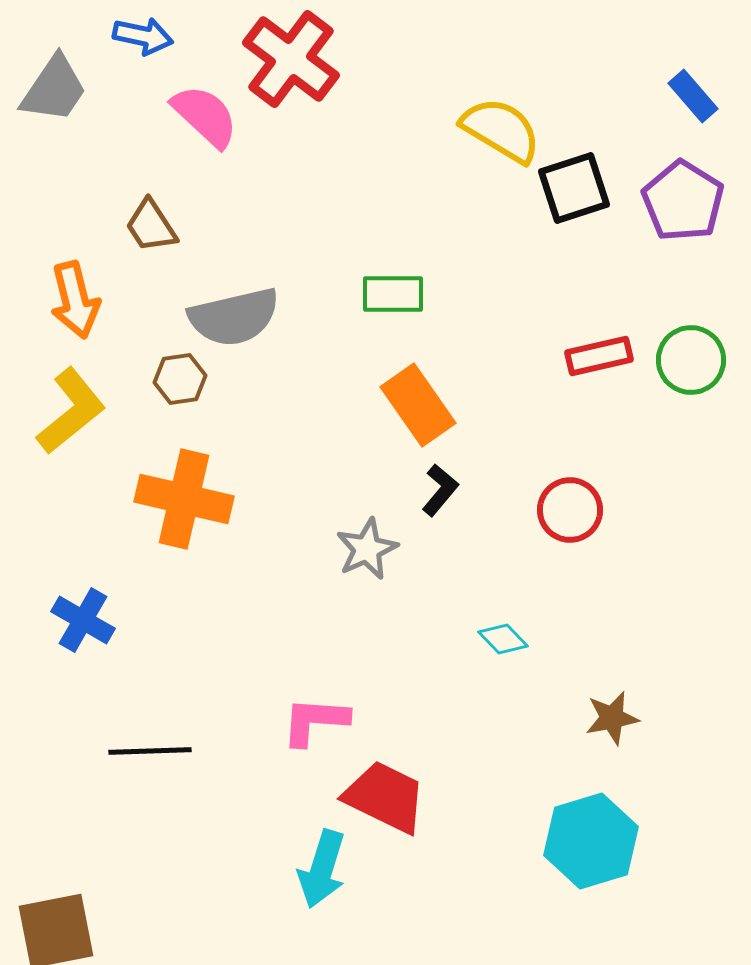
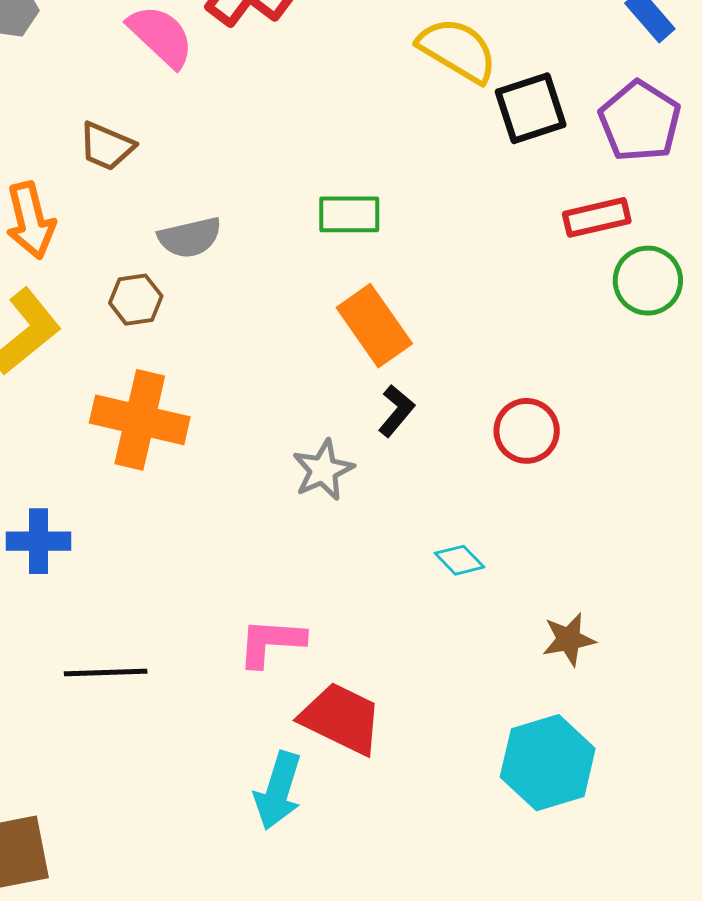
brown trapezoid: (151, 226) -> (107, 146), turned -34
gray semicircle: (234, 317) -> (190, 237), size x0.7
red rectangle: (599, 356) -> (597, 217), moved
blue cross: (83, 620) -> (38, 541), turned -30

